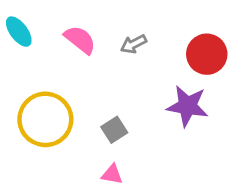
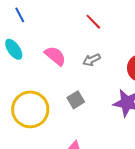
gray square: (114, 130) -> (76, 100), moved

